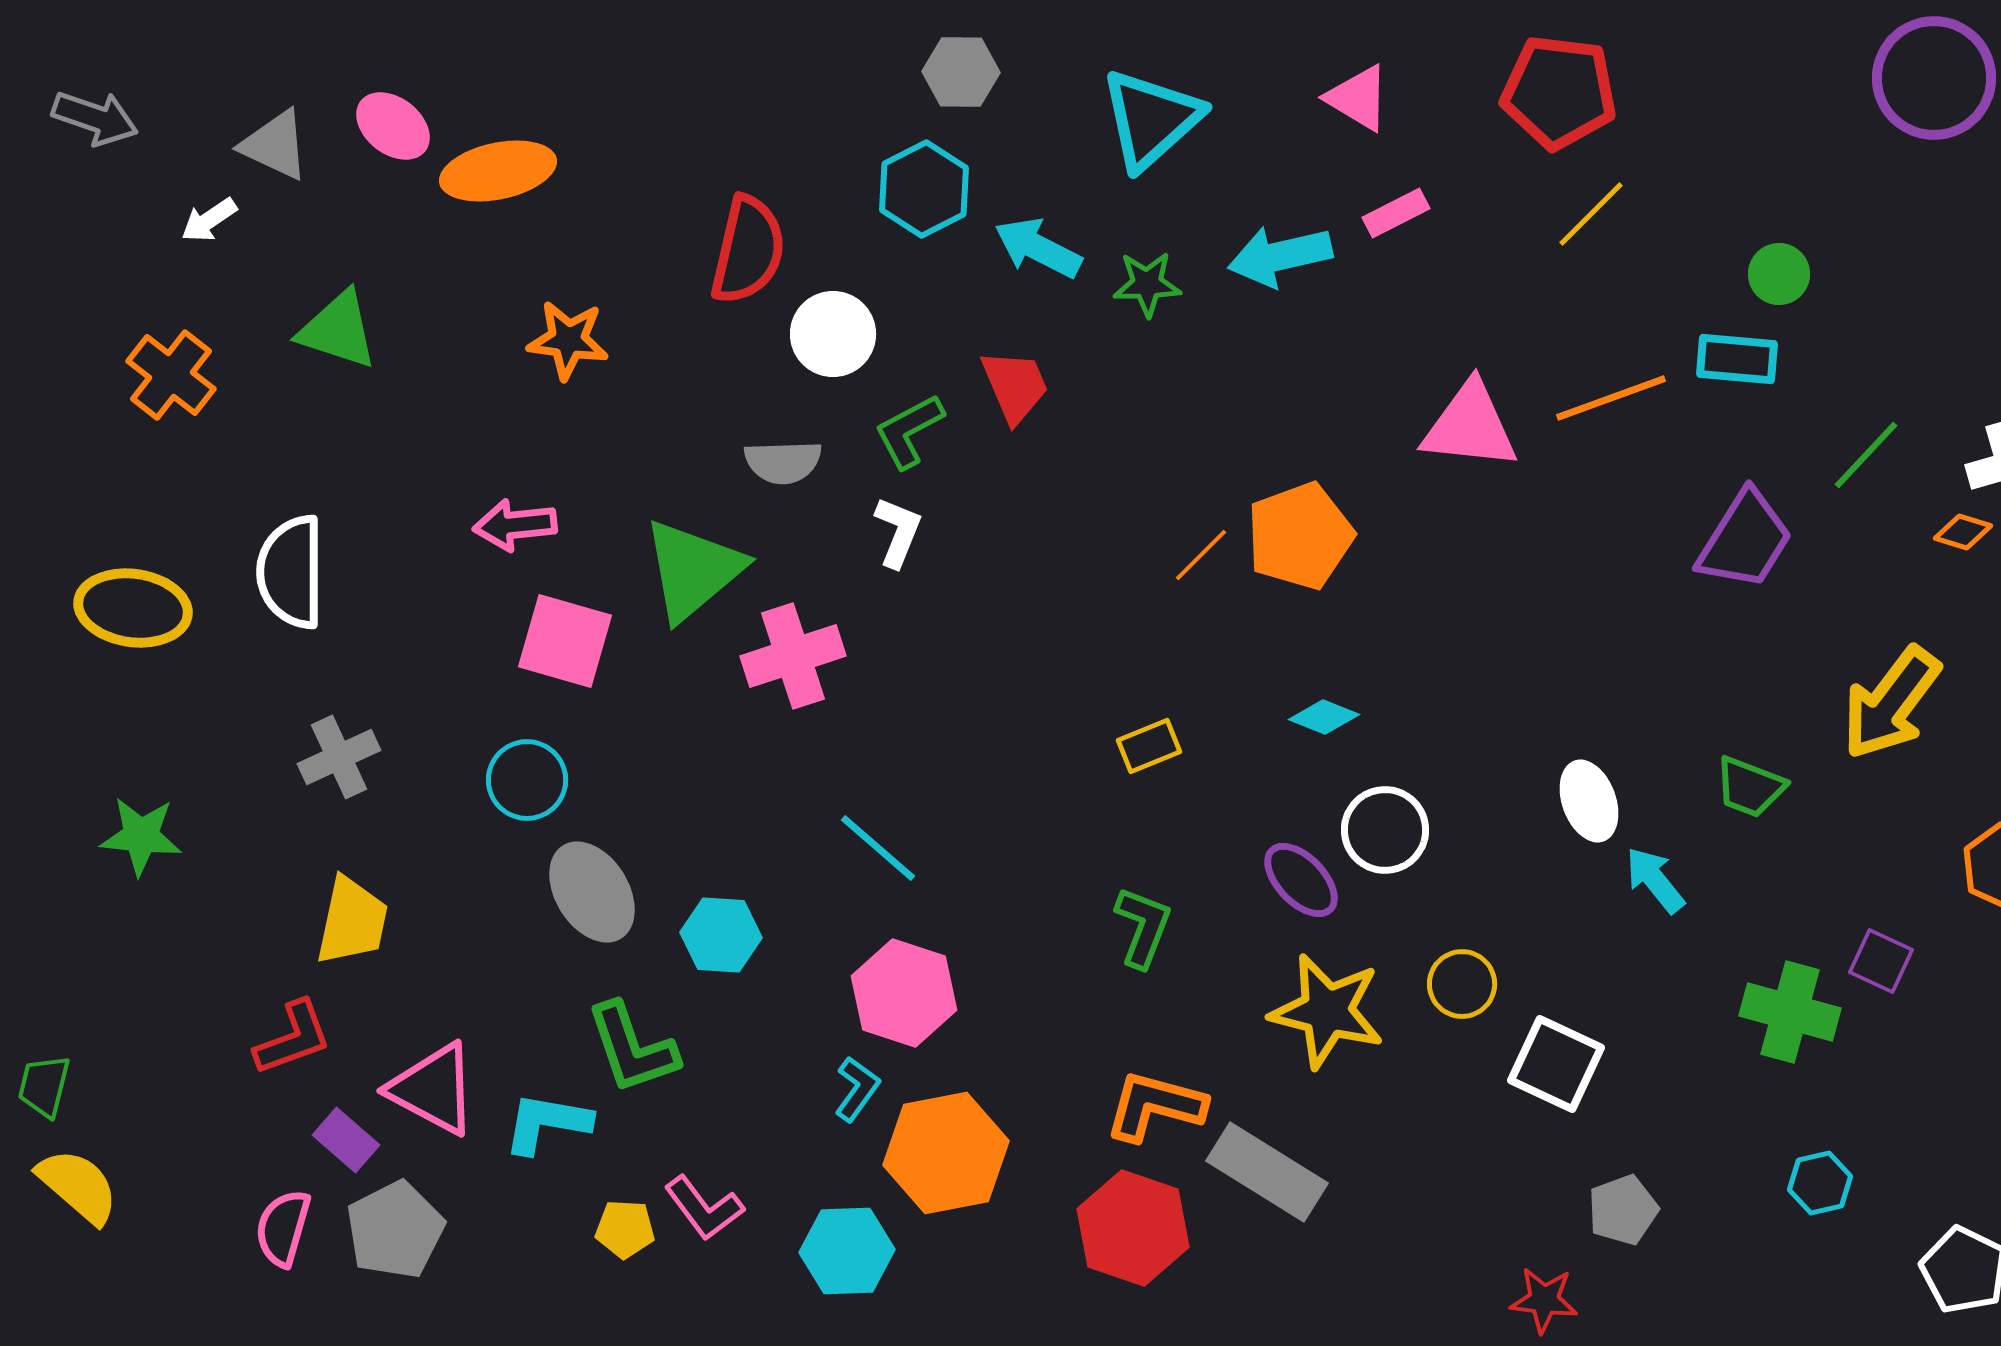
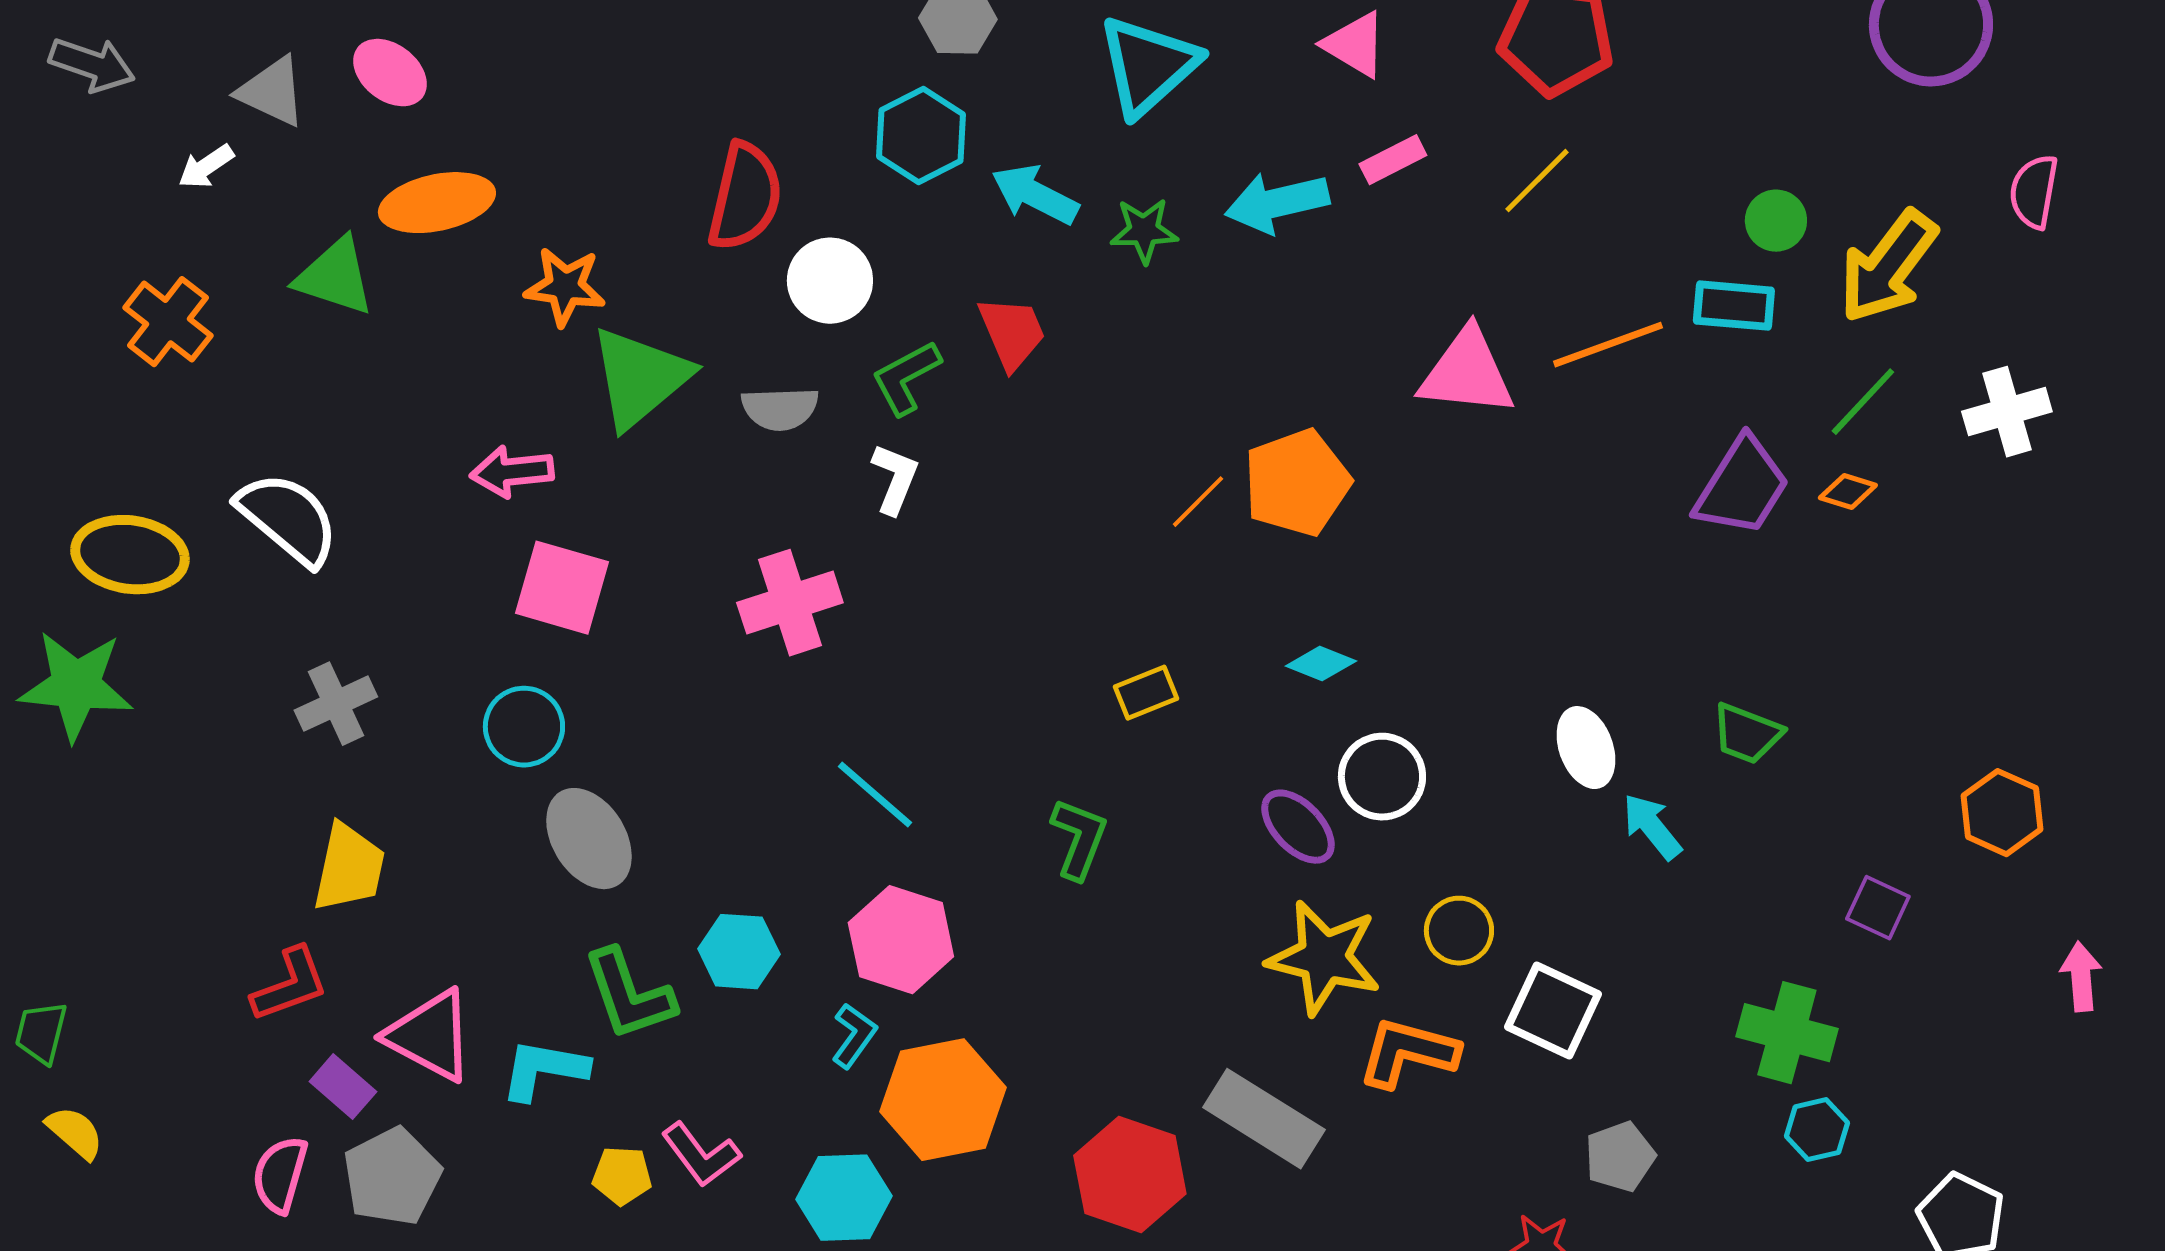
orange ellipse: (498, 171) -> (437, 203), moved
yellow line: (1591, 214) -> (1537, 181), moved
orange diamond: (1963, 532) -> (1848, 492), moved
green triangle: (693, 570) -> (640, 378), moved
white semicircle: (291, 572) -> (288, 519), turned 130
yellow arrow: (1891, 703) -> (1888, 267), moved
green star: (141, 836) -> (76, 686), moved, size x1.4
green L-shape: (1143, 927) -> (1079, 839), moved
cyan hexagon: (721, 935) -> (739, 952), moved
green cross: (1790, 1012) -> (1787, 1033), moved
orange L-shape: (1155, 1106) -> (1408, 1053), moved
yellow semicircle: (78, 1186) -> (75, 1133), size x0.7

